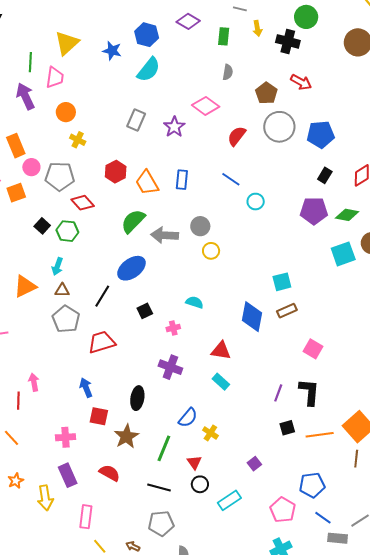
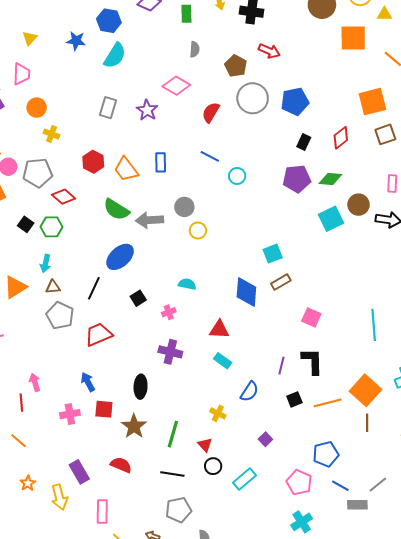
yellow triangle: (67, 43) -> (30, 38), size x0.6
green semicircle: (133, 221) -> (116, 209), turned -96
blue semicircle: (188, 418) -> (249, 392), moved
pink cross: (65, 437) -> (70, 414), moved

